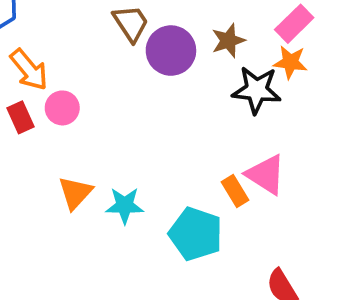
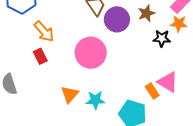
black star: (257, 90) -> (162, 38), size x0.7
pink circle: (62, 108) -> (91, 53), moved, size x1.8

